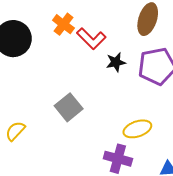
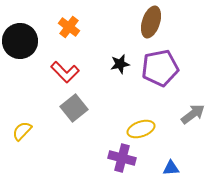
red L-shape: (91, 39) -> (65, 72), moved

